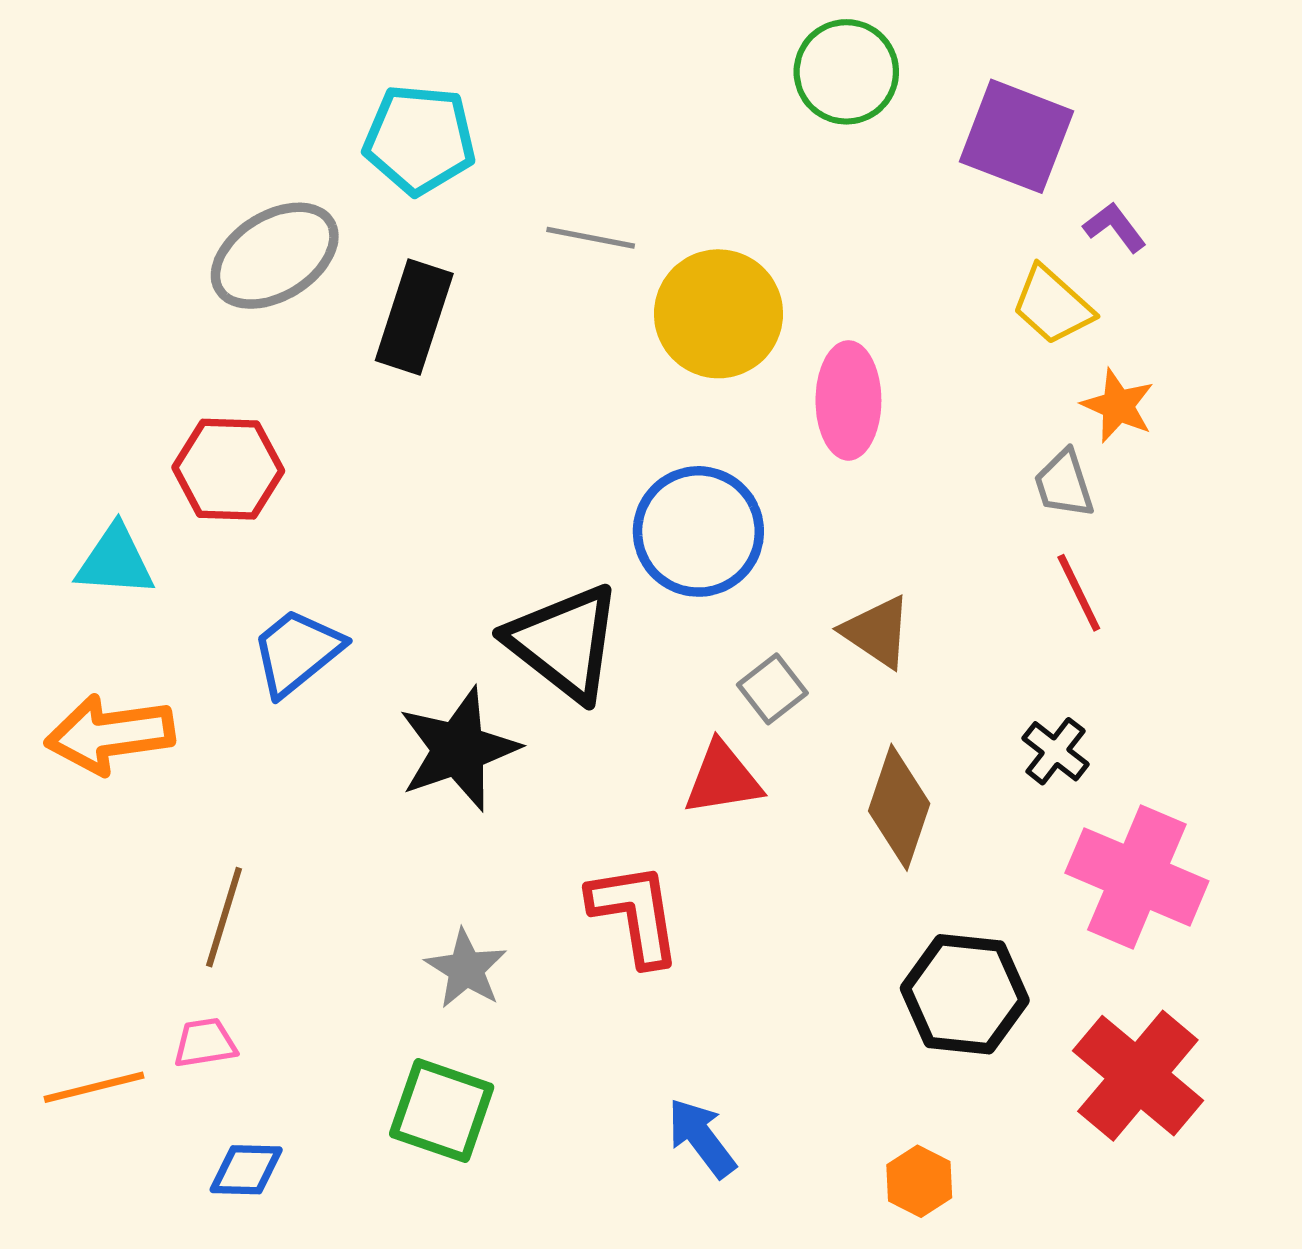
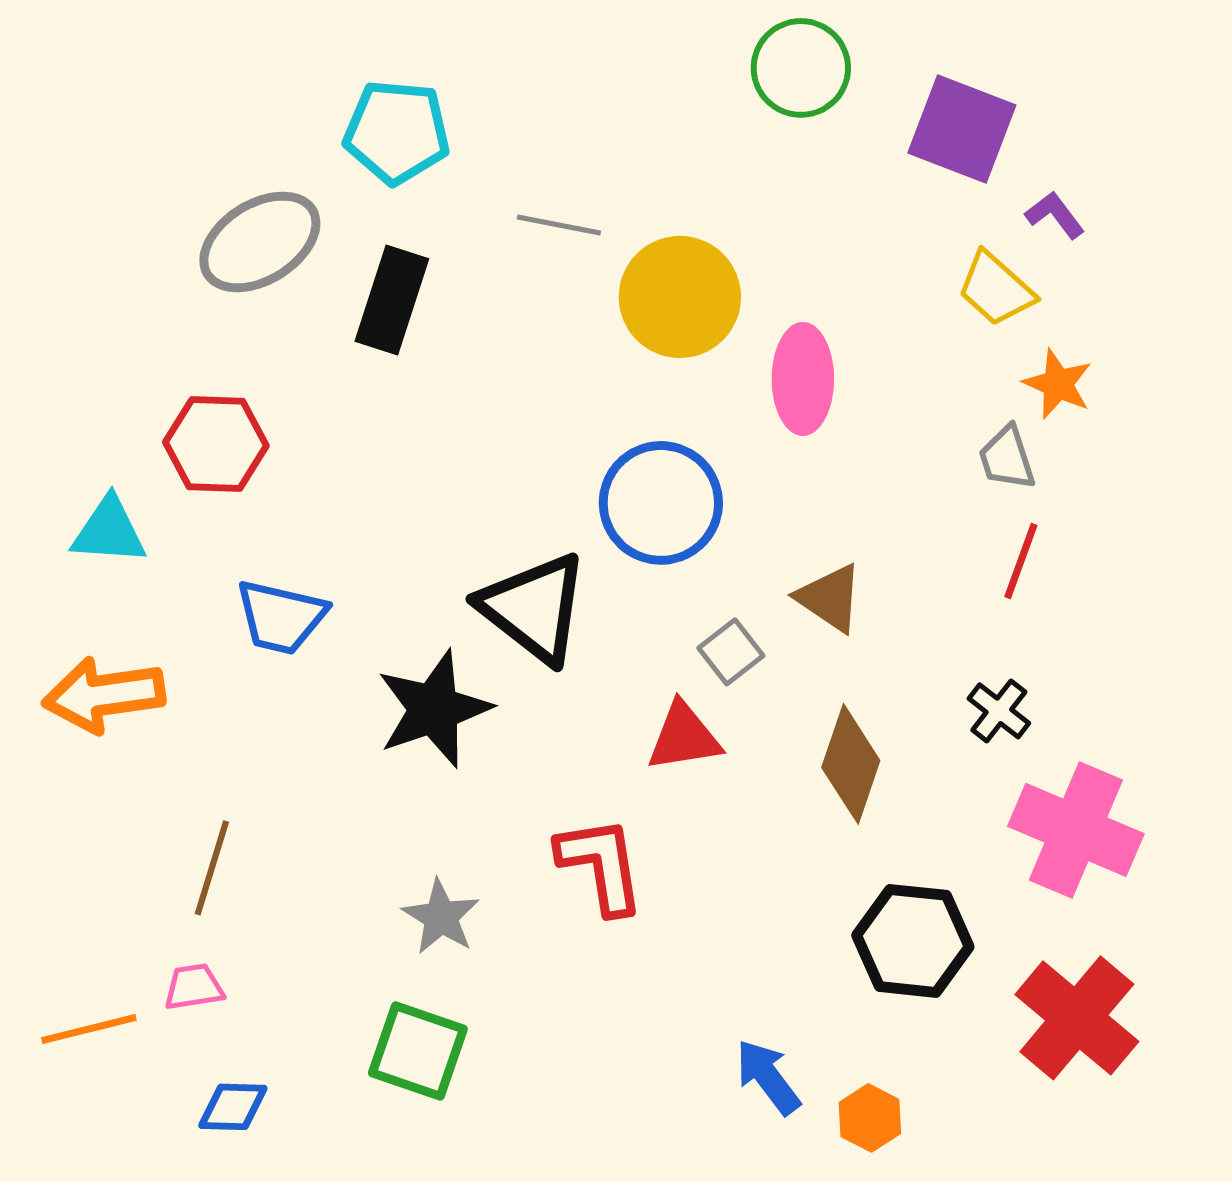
red line: (1079, 593) -> (1021, 561), turned 46
blue trapezoid: (297, 652) -> (281, 617), turned -128
blue arrow: (702, 1138) -> (768, 1077), moved

